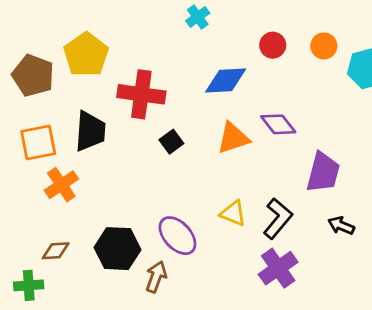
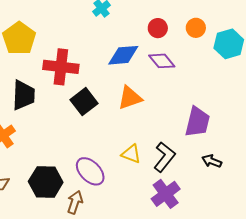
purple diamond: (278, 124) -> (162, 61), moved
black square: (171, 142) -> (84, 102), size x1.5

